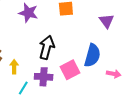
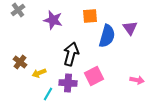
blue semicircle: (92, 55) -> (107, 36), moved
yellow arrow: (14, 67) -> (39, 73), turned -112

